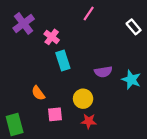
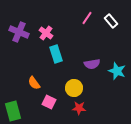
pink line: (89, 13) -> (87, 18), moved
purple cross: (24, 23) -> (19, 32), moved, turned -30
white rectangle: (134, 27) -> (111, 21), moved
pink square: (55, 114) -> (49, 102), turned 32

